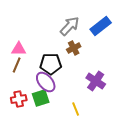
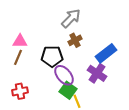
blue rectangle: (101, 26) -> (106, 53), moved
purple ellipse: (46, 82) -> (64, 75), moved
green square: (41, 98) -> (68, 90), moved, turned -36

